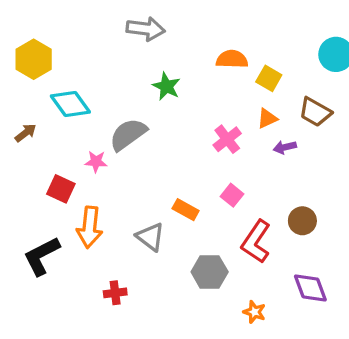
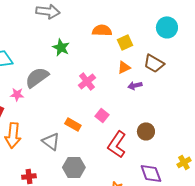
yellow square: (269, 78) -> (125, 42), turned 35
pink cross: (227, 139) -> (87, 81), moved
gray hexagon: (210, 272) -> (74, 167), moved

